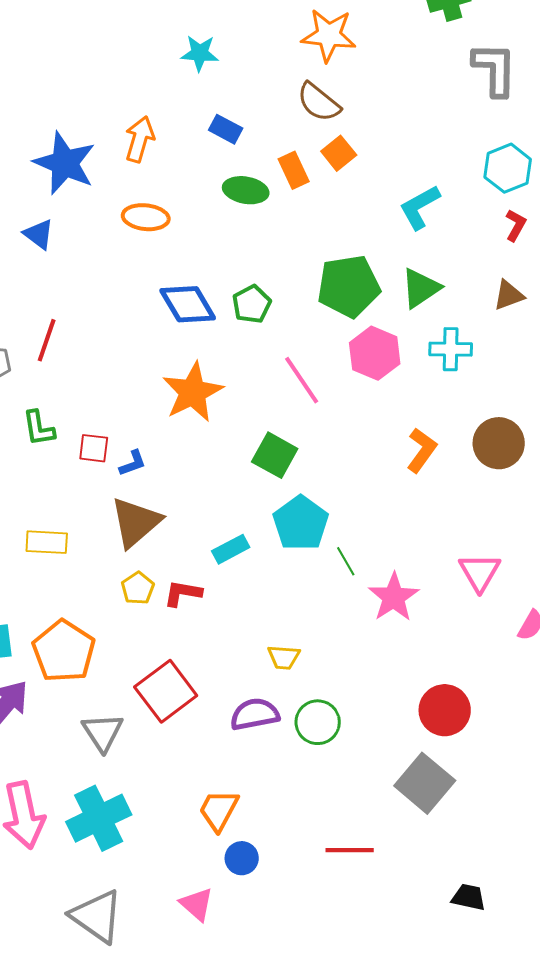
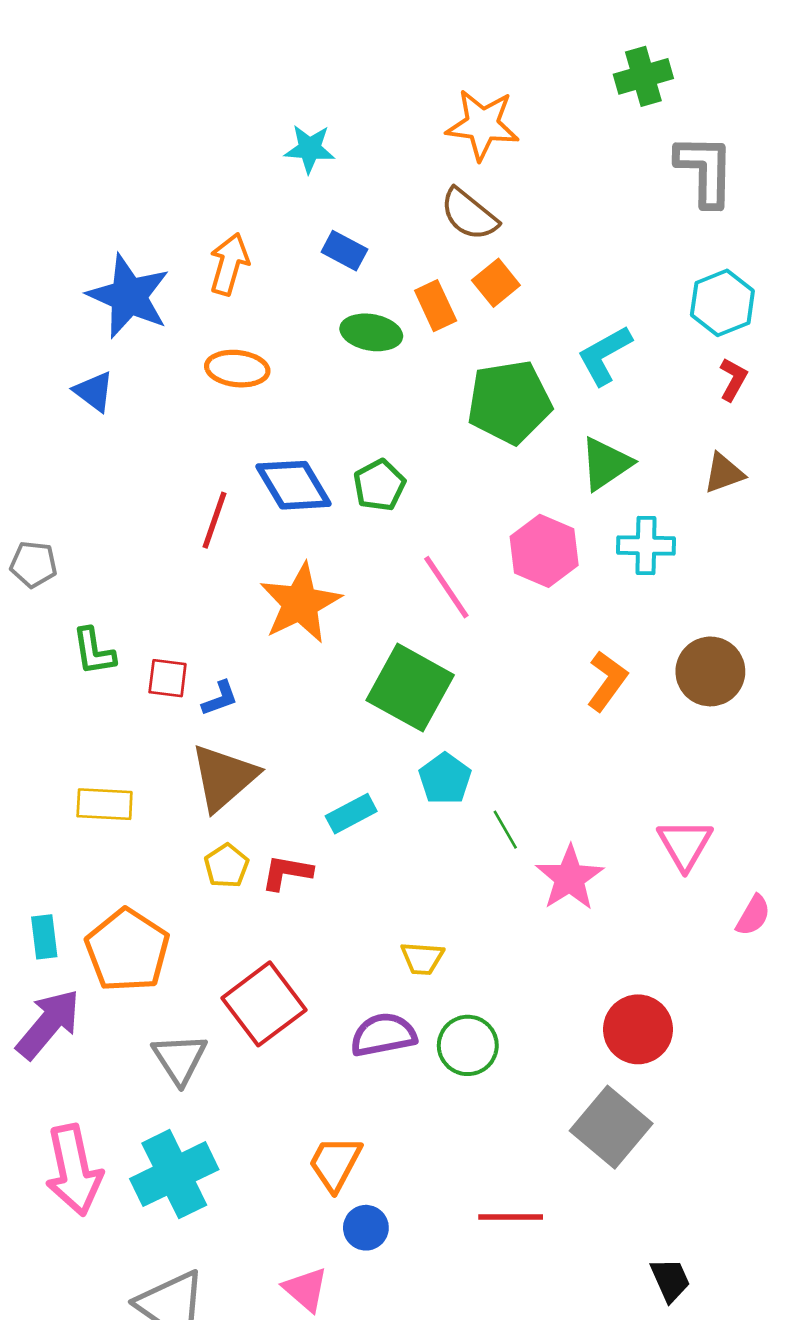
green pentagon: (349, 286) -> (509, 402), moved
red line: (47, 340) -> (214, 520), moved
green square: (275, 455) -> (410, 688), size x1.4
cyan pentagon: (301, 523) -> (445, 779), size x0.7
black trapezoid: (469, 897) -> (670, 1280), turned 54

